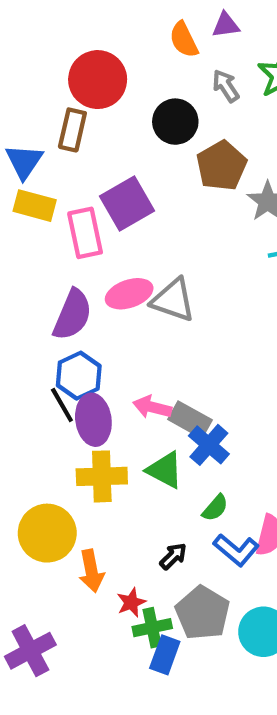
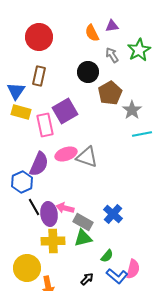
red circle: (98, 80) -> (39, 37), moved
blue hexagon: (79, 376) -> (22, 182), moved
pink arrow: (152, 407) -> (65, 208), moved
gray rectangle: (190, 420) -> (83, 222), moved
blue cross: (209, 445) -> (113, 214), moved
green triangle: (165, 470) -> (83, 238), turned -42

